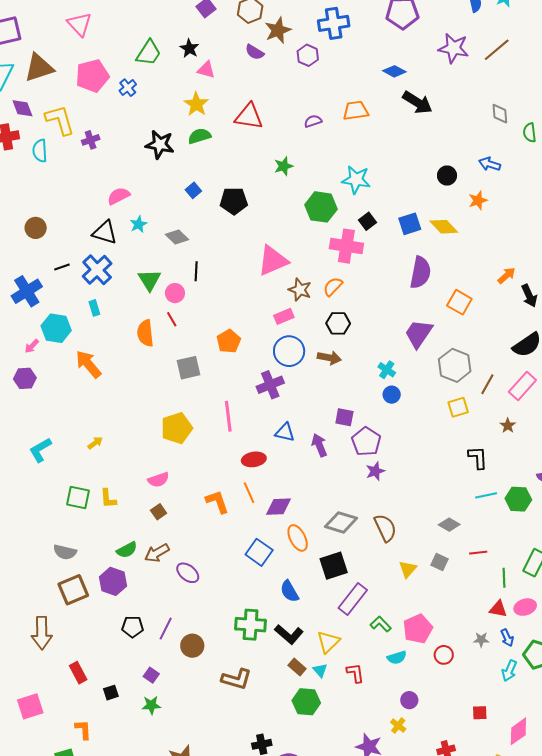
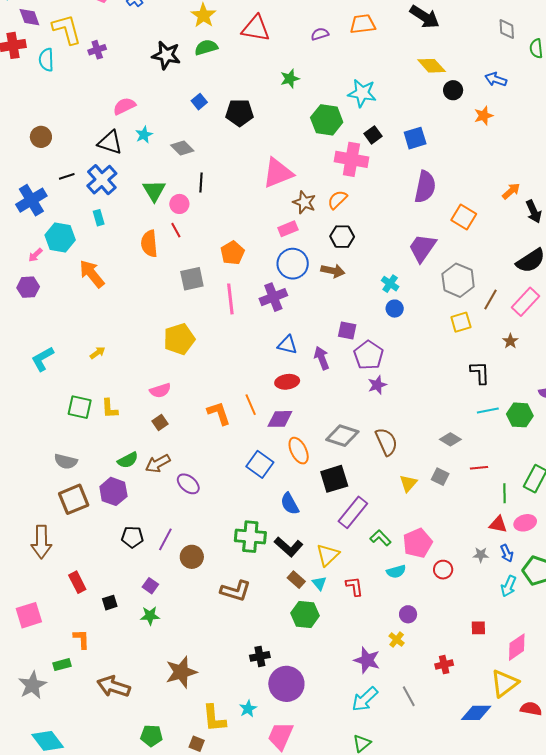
yellow diamond: (444, 227) -> (432, 66), moved
pink line: (228, 416) -> (230, 299), moved
red ellipse: (254, 459) -> (287, 382), moved

